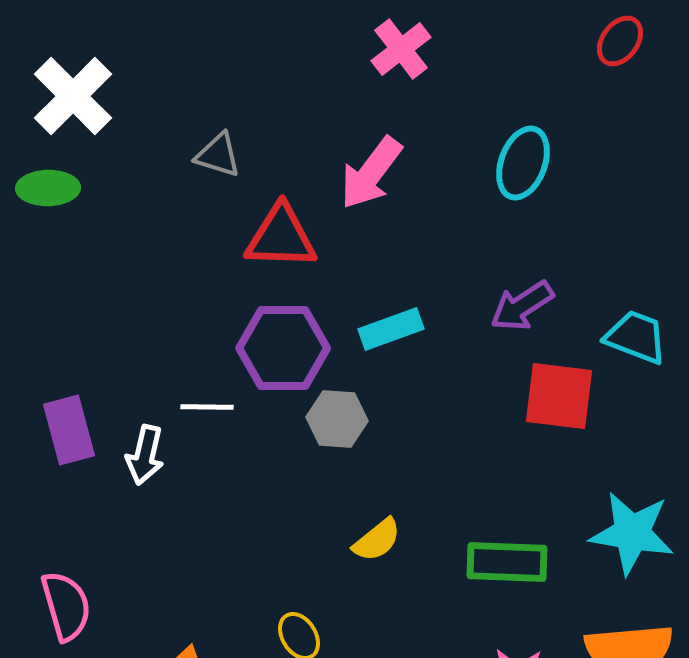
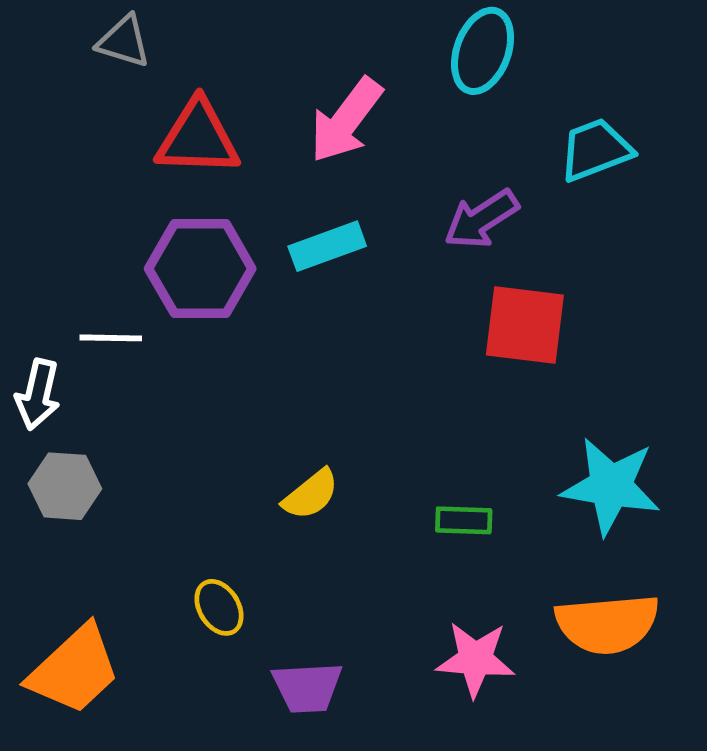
pink arrow: (371, 173) -> (346, 120), moved
cyan trapezoid: (636, 337) -> (595, 150), moved, turned -42
gray hexagon: (337, 419) -> (65, 486), moved
green rectangle: (507, 562) -> (464, 520), size x0.6

